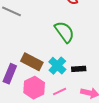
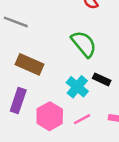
brown rectangle: (32, 62) -> (30, 64), moved
black rectangle: (79, 69) -> (102, 79), moved, turned 32

